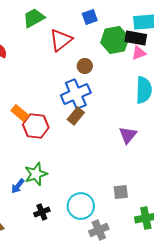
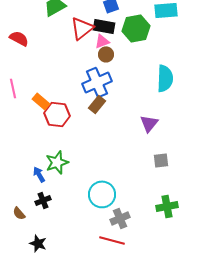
black rectangle: (136, 38) -> (104, 26), moved
pink triangle: (139, 53) -> (102, 41), moved
blue arrow: (18, 186) -> (39, 174), turned 112
gray square: (121, 192) -> (161, 160), moved
black cross: (42, 212) -> (43, 200), moved

